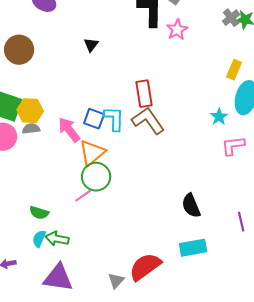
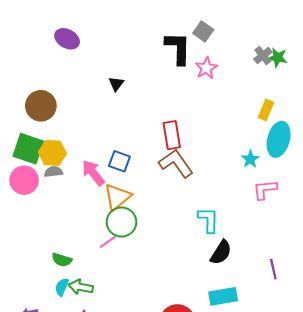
brown circle: (19, 50) -> (41, 106), moved
cyan L-shape: (114, 119) -> (208, 220), moved
black semicircle: (191, 206) -> (221, 252), turned -125

